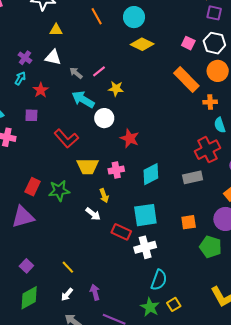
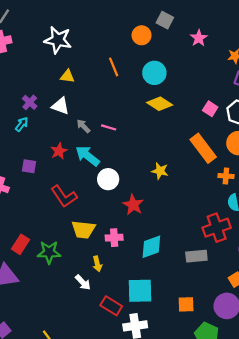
pink line: (99, 71) -> (109, 127), turned 48
yellow star: (116, 89) -> (160, 171), moved
red star: (41, 90) -> (59, 151), moved

